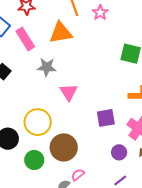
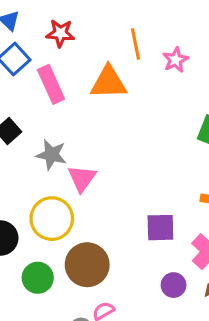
gray star: (47, 67) -> (51, 155), moved
pink triangle: (69, 92) -> (82, 178), moved

